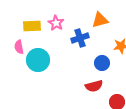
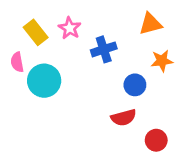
orange triangle: (100, 20) -> (151, 24), moved
yellow rectangle: (32, 26) -> (36, 32), turned 54

